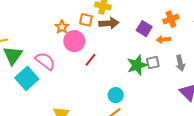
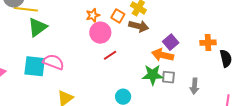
orange cross: (171, 19) -> (208, 43), moved
orange arrow: (163, 40) -> (163, 55), moved, size x1.5
pink semicircle: (45, 61) -> (53, 62), moved, turned -35
cyan square: (27, 78) -> (35, 66), moved, turned 30

